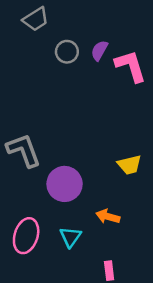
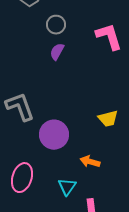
purple semicircle: (99, 51) -> (57, 52), moved
cyan triangle: (71, 237) -> (67, 187), moved

